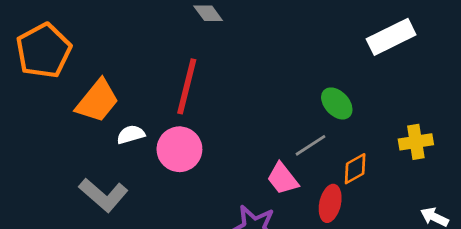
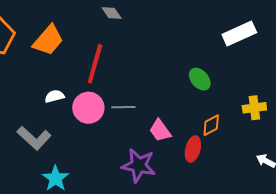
orange trapezoid: (97, 101) -> (48, 40), moved
gray line: (311, 145) -> (123, 107), moved, turned 30

